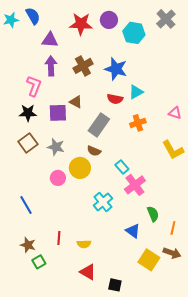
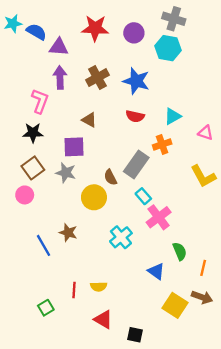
blue semicircle: (33, 16) -> (36, 32), moved, turned -30
gray cross: (166, 19) -> (174, 19), moved, turned -30
purple circle: (109, 20) -> (134, 33), moved
cyan hexagon: (134, 33) -> (168, 48), moved
cyan triangle: (136, 92) -> (173, 116), moved
purple square: (58, 113) -> (74, 147), moved
gray rectangle: (99, 125) -> (136, 164), moved
brown semicircle: (94, 151) -> (110, 177), turned 40
pink circle: (58, 178) -> (25, 195), moved
blue line: (26, 205) -> (43, 245), moved
red line: (59, 238) -> (74, 290), moved
brown star: (28, 245) -> (68, 233), moved

